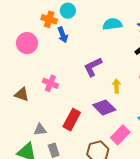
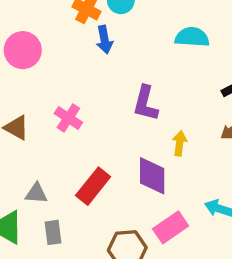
pink circle: (27, 43) -> (23, 50), moved
purple L-shape: (93, 67) -> (146, 103), turned -60
purple diamond: (104, 107) -> (152, 176), turned 35

